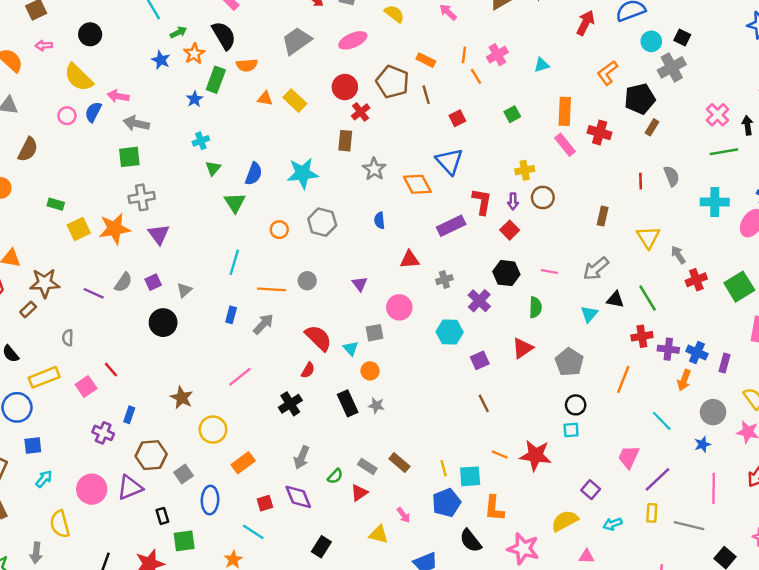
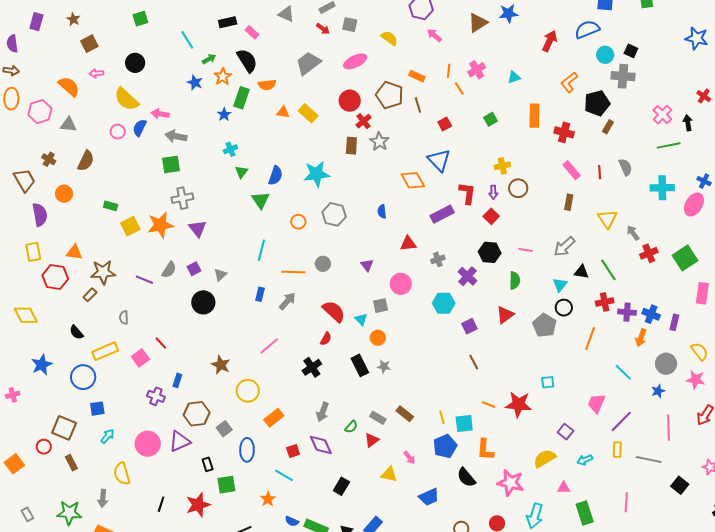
gray cross: (672, 67) -> (623, 76), turned 35
pink rectangle: (565, 145) -> (572, 170), moved
gray star: (374, 169) -> (379, 142), moved
black circle: (576, 405) -> (564, 308), moved

